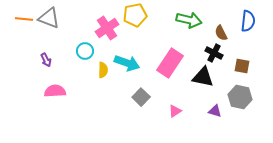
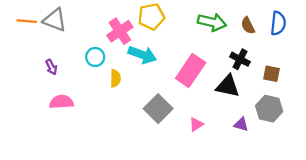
brown semicircle: (221, 33) -> (248, 26), moved
cyan arrow: (127, 63) -> (142, 55), moved
gray square: (141, 97) -> (158, 109), size x1.4

